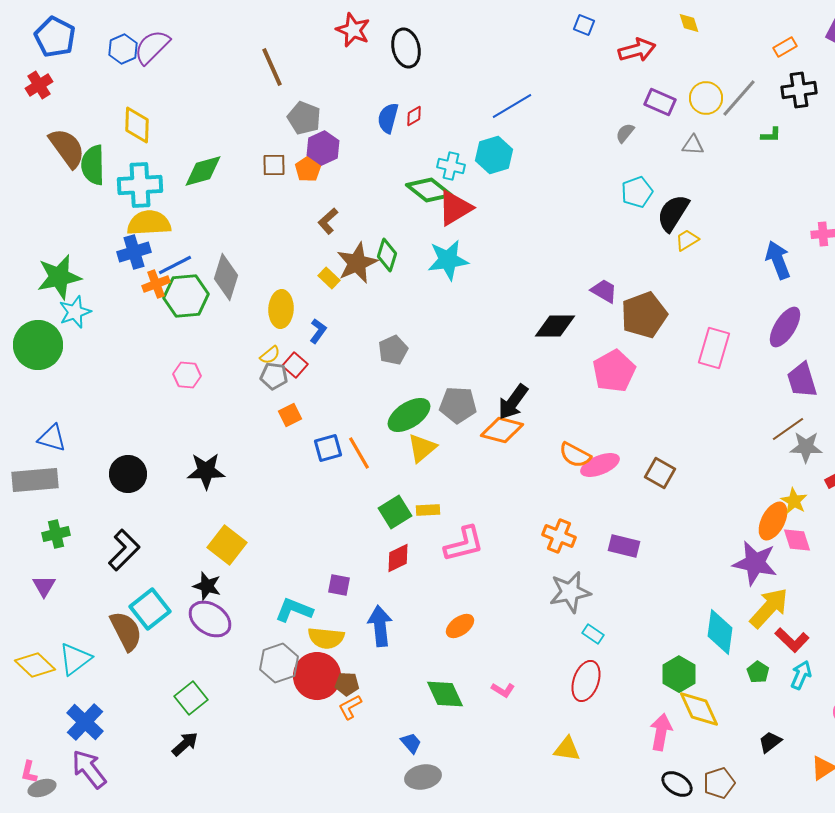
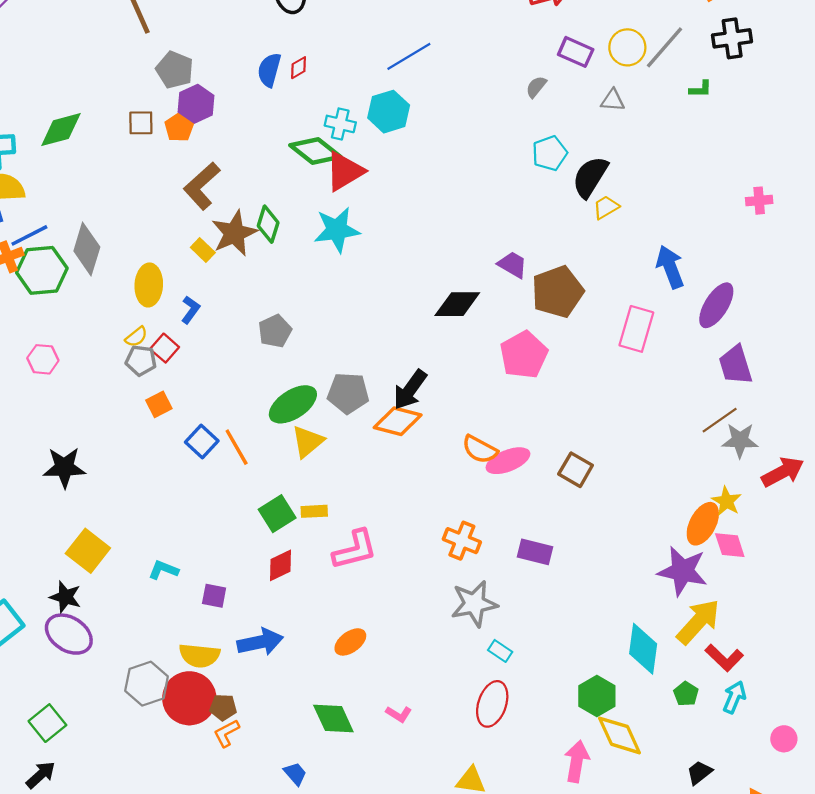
brown L-shape: (328, 221) -> (202, 186), size x1.6
blue arrow: (778, 260) -> (670, 267), moved
blue square: (328, 448) -> (202, 442), turned -32
cyan L-shape: (294, 610) -> (163, 570), moved, size x0.7
blue arrow: (380, 626) -> (260, 642), turned 84

